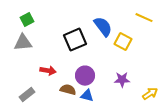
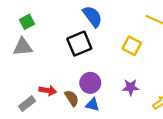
blue semicircle: (103, 27) -> (92, 16), moved
red arrow: (48, 71) -> (48, 91), moved
brown semicircle: (68, 90) -> (72, 98), turned 42

